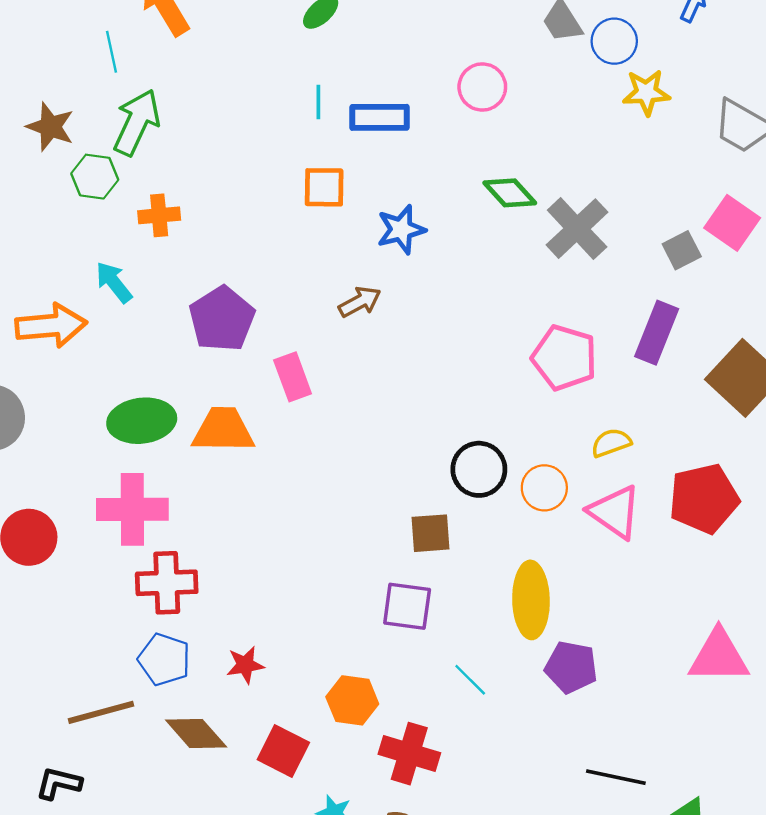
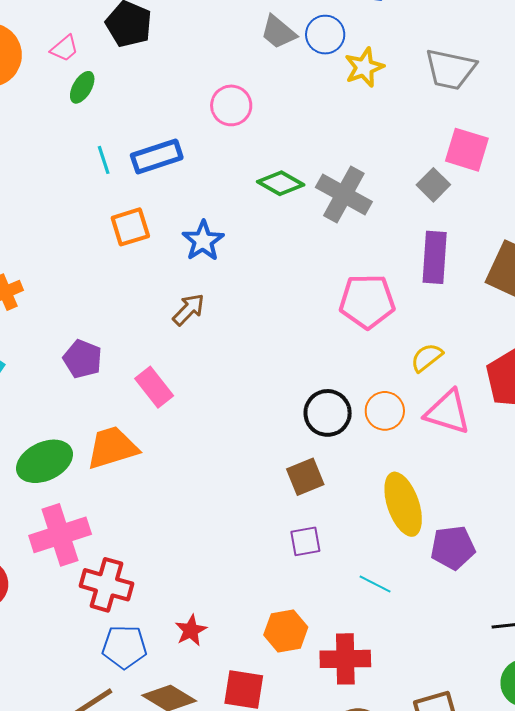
purple pentagon: (222, 319) -> (82, 359), size x0.7
red cross: (167, 583) -> (107, 585), turned 36
purple square: (407, 606) -> (305, 541), size x0.7

